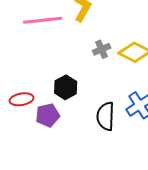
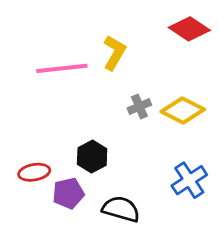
black semicircle: (106, 116) -> (121, 209), moved, turned 104

